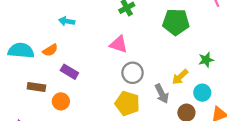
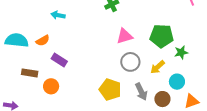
green pentagon: (176, 22) -> (162, 36), moved
pink triangle: (119, 44) -> (125, 36), moved, turned -36
gray circle: (133, 73) -> (130, 62), moved
gray arrow: (162, 94) -> (141, 92), moved

